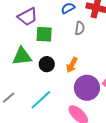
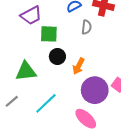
green triangle: (22, 56) -> (26, 71), moved
black circle: (47, 64) -> (57, 56), moved

